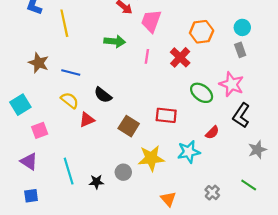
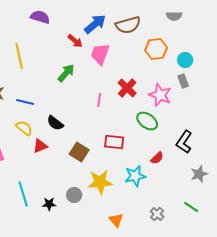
orange hexagon: (202, 32) -> (156, 49), moved
green arrow: (115, 41) -> (66, 73), turned -54
pink line: (147, 56) -> (99, 100), moved
pink star: (232, 84) -> (160, 95), moved

